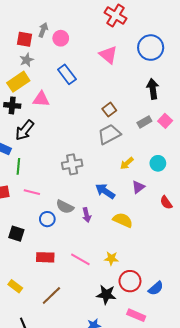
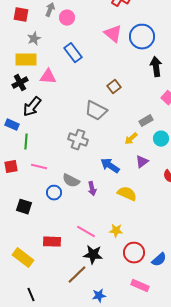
red square: (25, 39) -> (21, 15), moved
blue circle: (151, 48) -> (142, 37), moved
yellow rectangle: (18, 82) -> (26, 60), turned 35
black cross: (12, 105) -> (20, 83), turned -35
gray rectangle: (144, 122) -> (146, 121), moved
gray trapezoid: (109, 134) -> (96, 111), moved, turned -125
gray cross: (72, 164) -> (78, 140), turned 30
red rectangle: (45, 257) -> (52, 242), moved
yellow rectangle: (15, 286) -> (23, 258), size x1.5
black star: (106, 295) -> (93, 255), moved
brown line: (51, 296) -> (77, 275), moved

